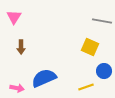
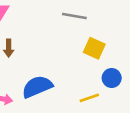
gray line: (102, 21) -> (74, 16), moved

